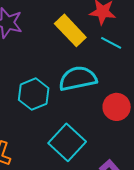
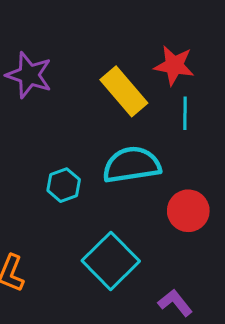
cyan line: (111, 43) -> (185, 113), turned 60
cyan hexagon: (34, 94) -> (64, 185), size x0.7

